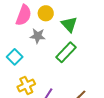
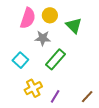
green rectangle: (66, 52) -> (55, 59), moved

